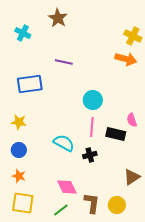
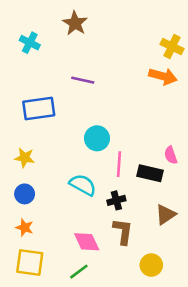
cyan circle: (93, 100) -> (97, 138), moved
brown triangle: (132, 177) -> (166, 215), moved
brown L-shape: (92, 203) -> (123, 231), moved

